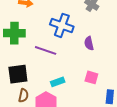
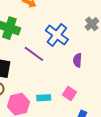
cyan rectangle: (58, 82) -> (44, 98), moved

